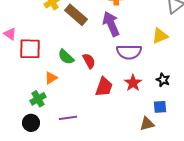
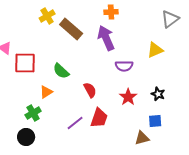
purple semicircle: (129, 52) -> (124, 66), size x0.7
red semicircle: (89, 61) -> (90, 90), moved
red trapezoid: (104, 87) -> (99, 118), moved
purple line: (68, 118) -> (75, 123), moved, turned -30

